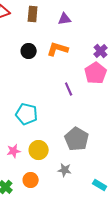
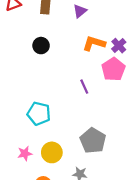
purple triangle: (65, 19) -> (80, 11), turned -32
orange L-shape: (58, 49) -> (94, 43), moved

